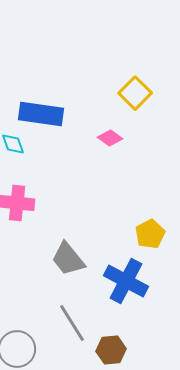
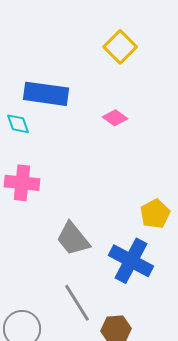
yellow square: (135, 93) -> (120, 47), moved

